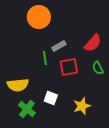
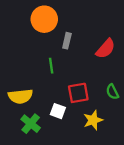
gray rectangle: (59, 46) -> (67, 41), moved, turned -48
red square: (69, 67) -> (78, 93), moved
green semicircle: (98, 68) -> (112, 92), moved

